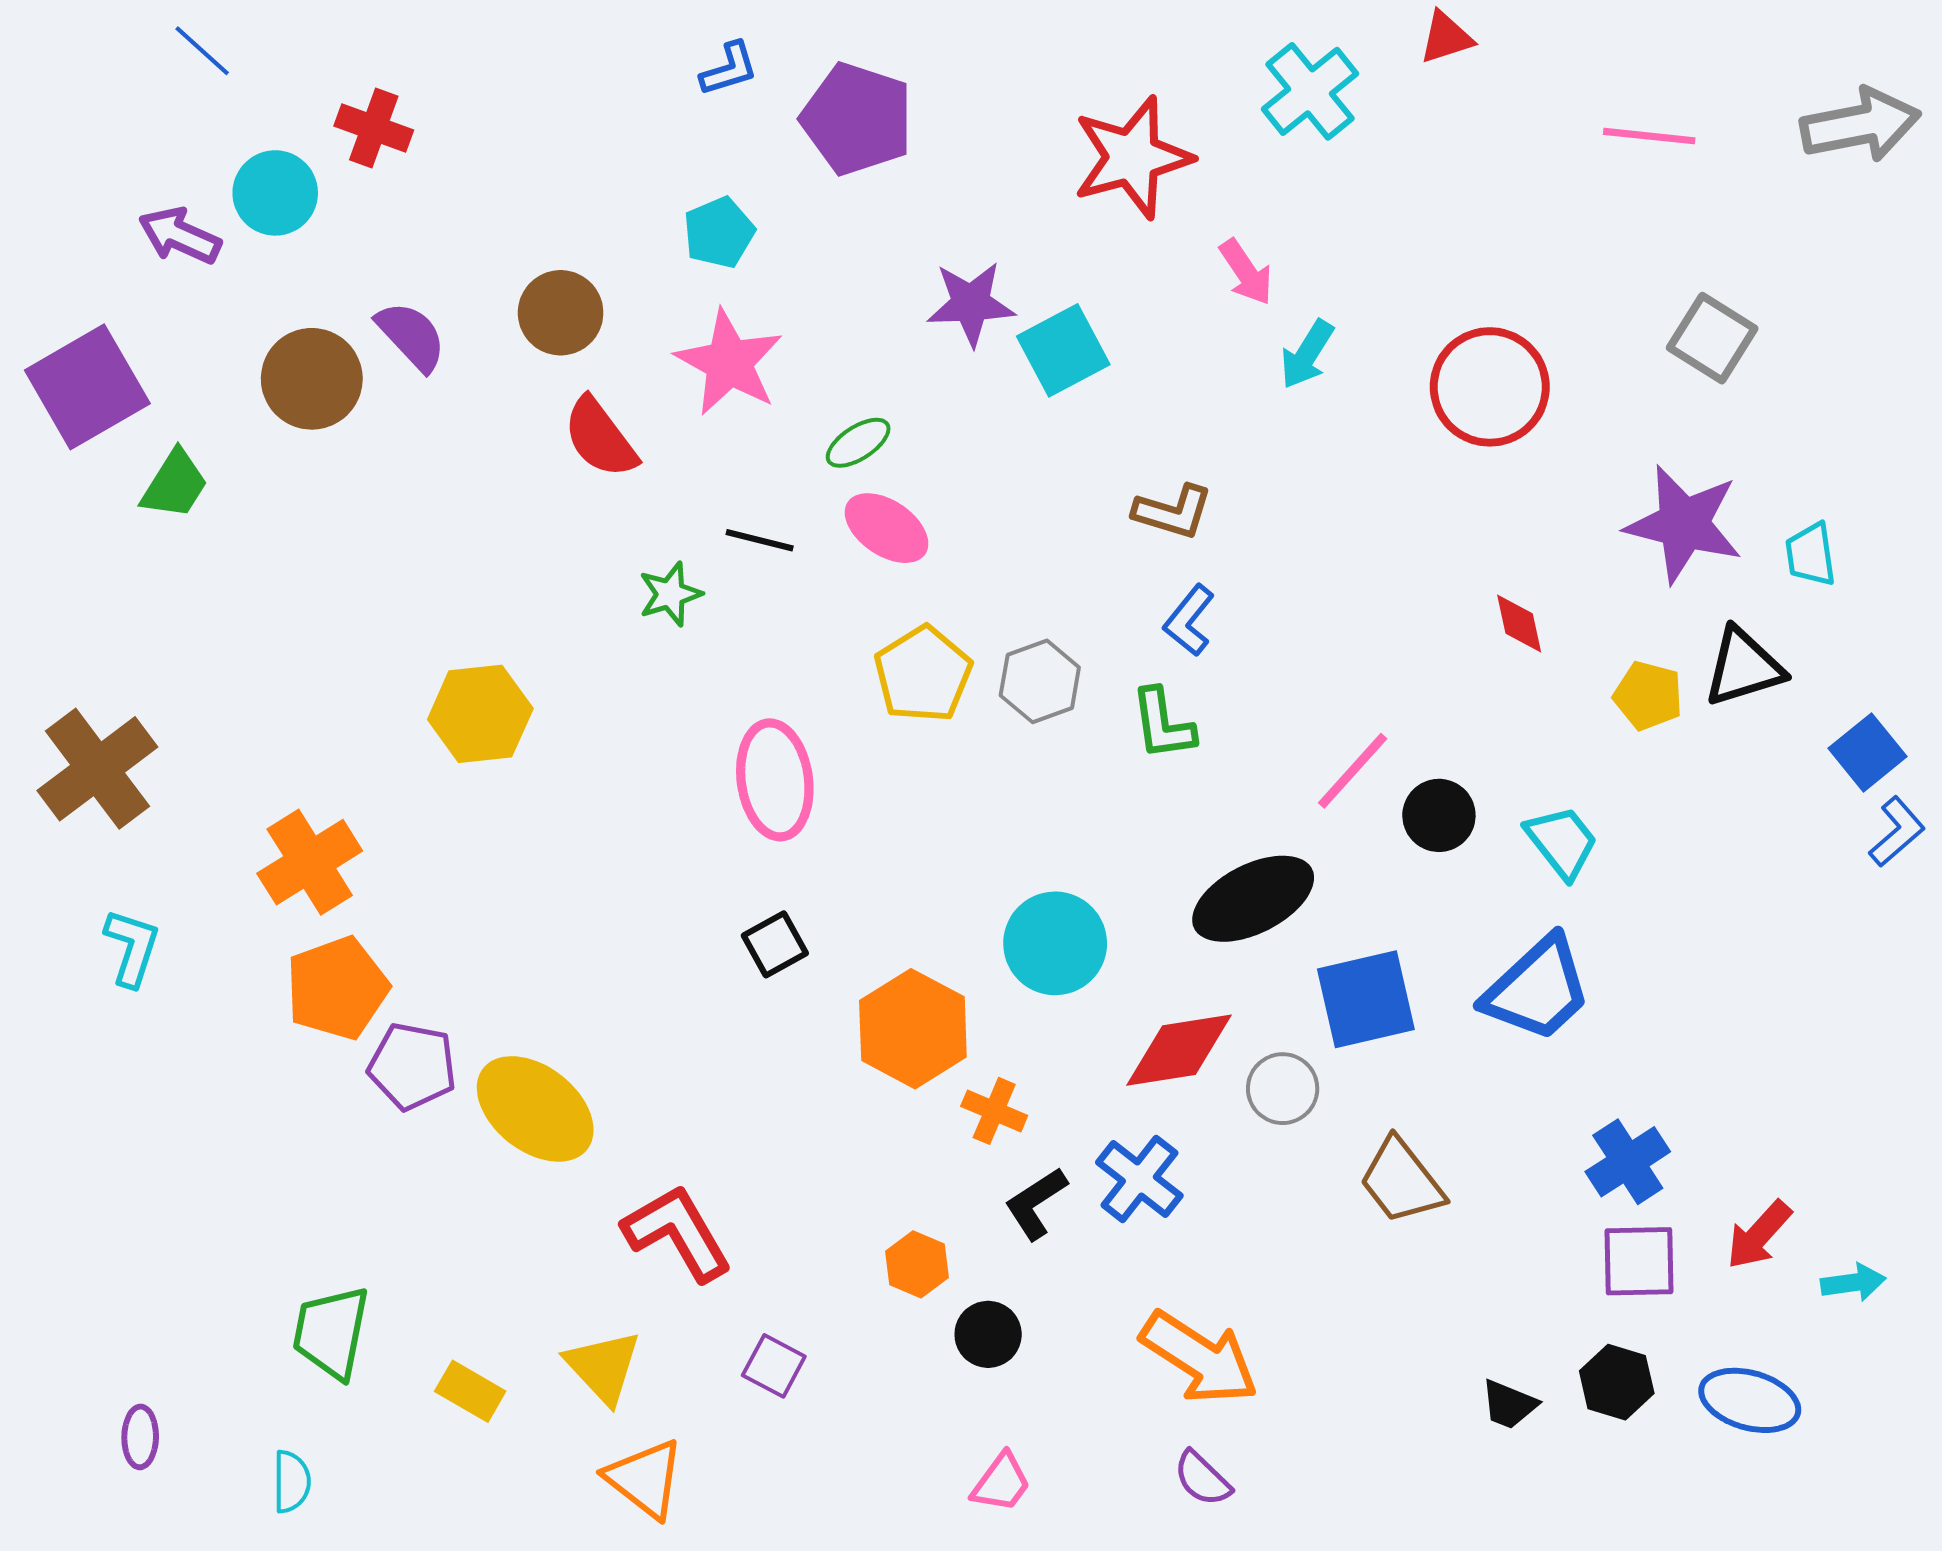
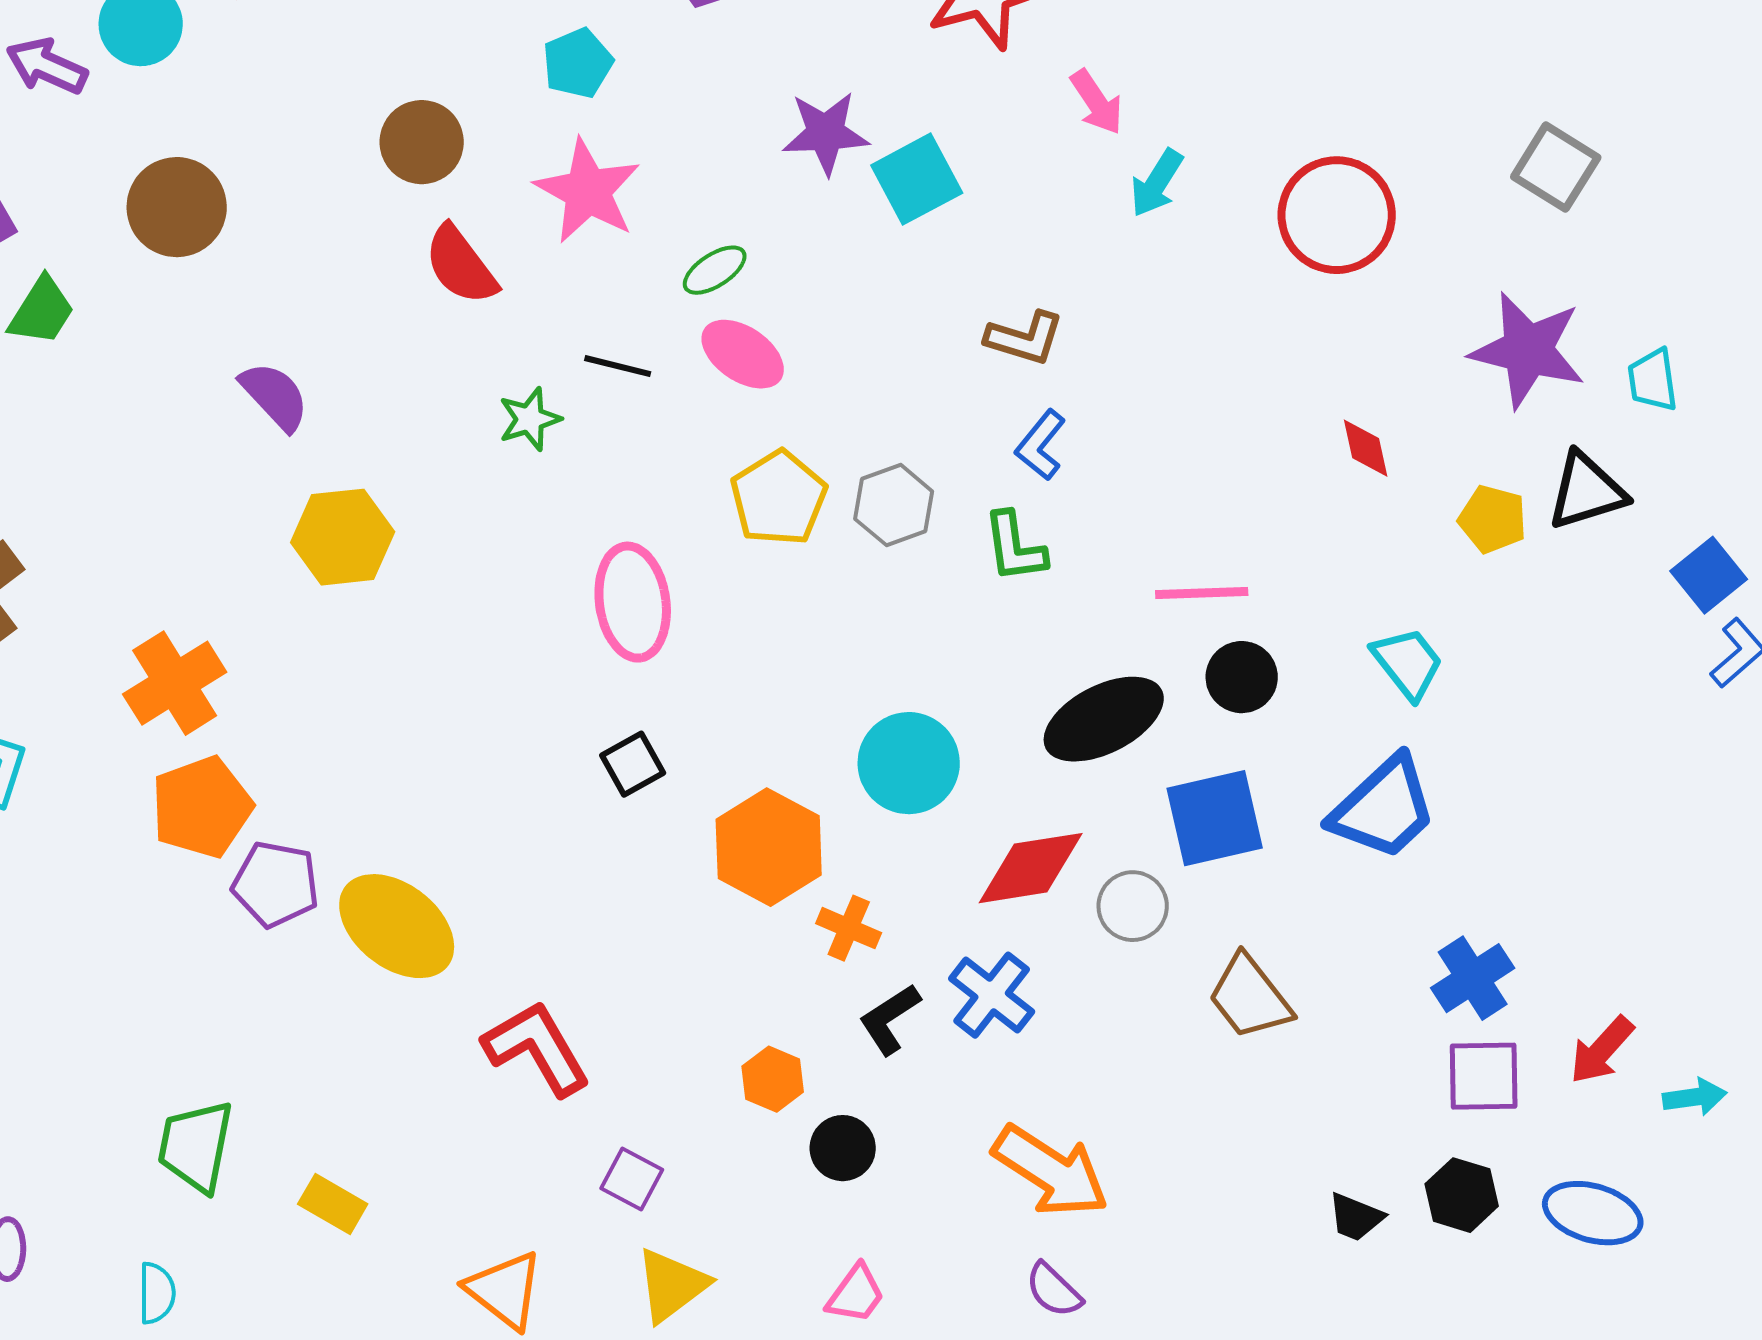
purple semicircle: (411, 336) -> (275, 396), moved
pink line: (1353, 771) -> (1202, 593), turned 46
black circle: (1439, 815) -> (1242, 677), moved
yellow triangle: (603, 1367) -> (672, 1285), moved, turned 36

